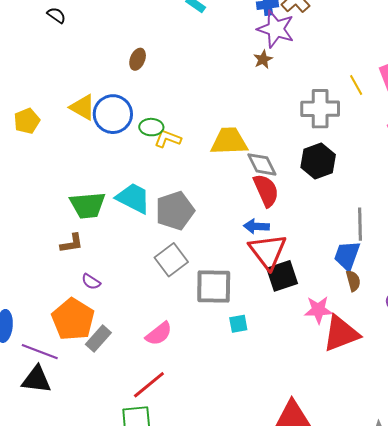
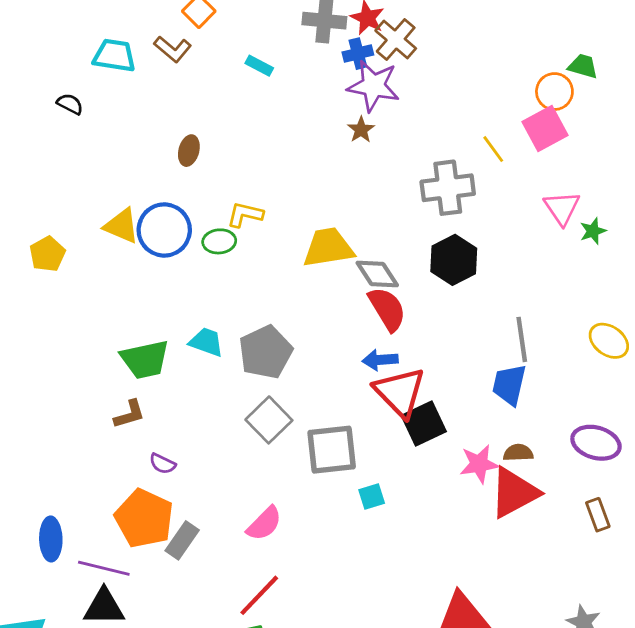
yellow L-shape: (168, 139) -> (245, 215), moved
cyan trapezoid: (133, 198) -> (206, 342), size x0.7
brown semicircle: (353, 281) -> (518, 453), moved, turned -70

